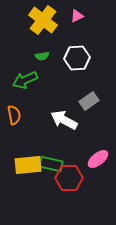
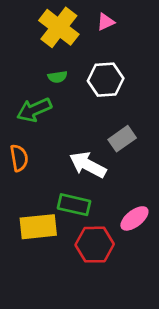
green rectangle: (51, 164) -> (74, 205), moved

